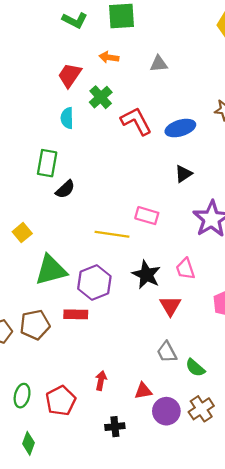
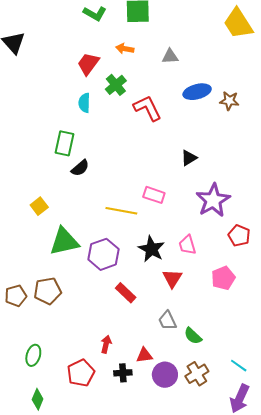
blue ellipse: (180, 128) -> (197, 92), moved
red rectangle: (76, 314) -> (126, 293), moved, turned 40
red pentagon: (61, 401) -> (81, 373), moved
black cross: (115, 427) -> (123, 373), moved

